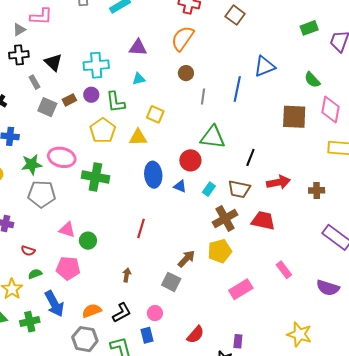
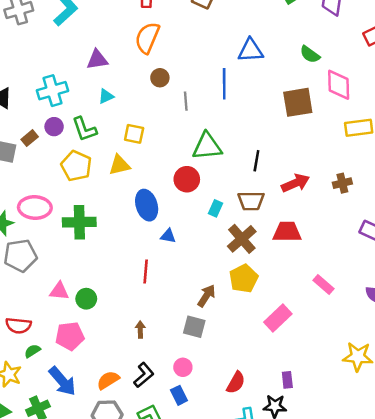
blue triangle: (265, 66) -> (251, 50), turned 30
blue triangle: (180, 186) -> (168, 236), moved
red semicircle: (28, 251) -> (18, 325), size x1.5

